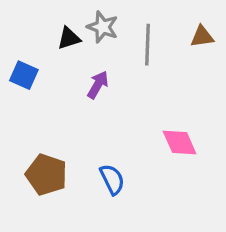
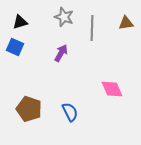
black triangle: (69, 38) -> (20, 22), moved

